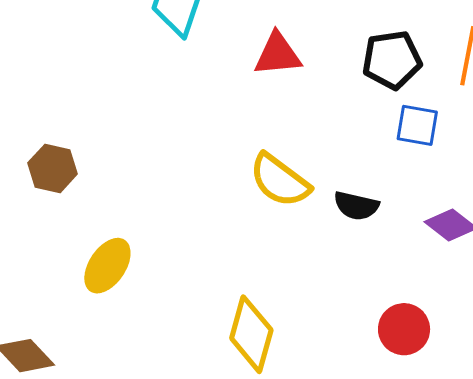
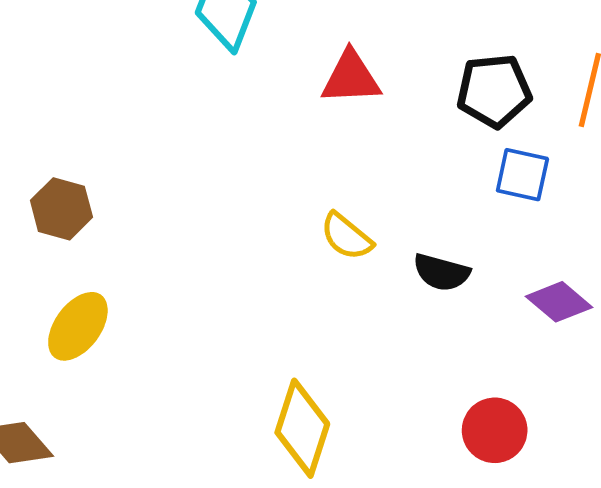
yellow semicircle: (280, 180) -> (347, 236), size x0.7
yellow ellipse: (107, 266) -> (78, 326), moved

